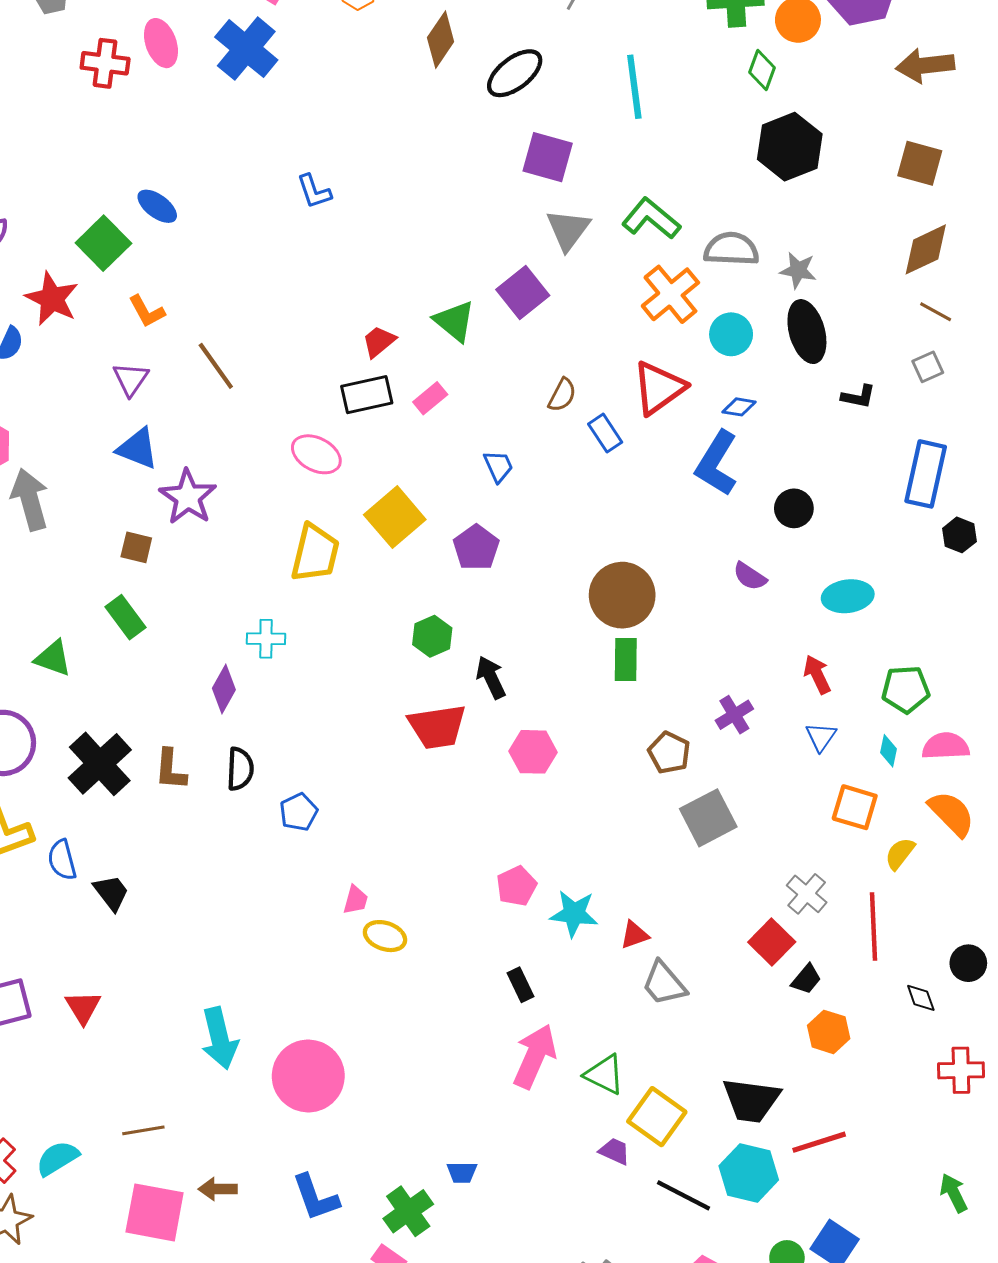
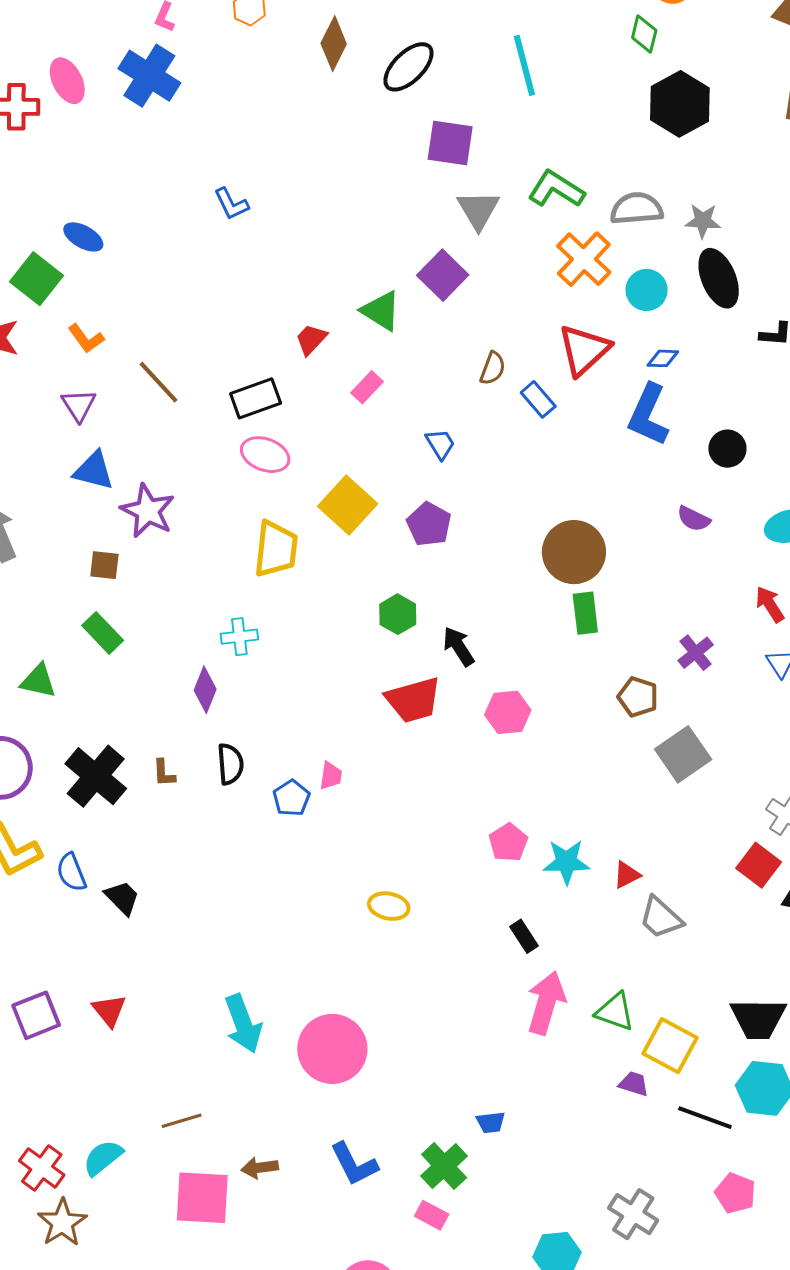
black rectangle: (367, 395) -> (256, 398), moved
brown L-shape: (170, 770) -> (164, 773), size x0.7
pink trapezoid: (356, 900) -> (331, 776), moved

